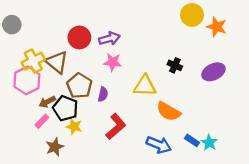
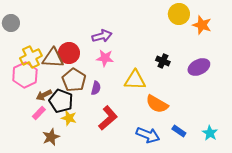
red circle: (79, 37) -> (69, 53), moved
brown triangle: (57, 62) -> (53, 58), turned -35
cyan star: (209, 143) -> (210, 133), moved

